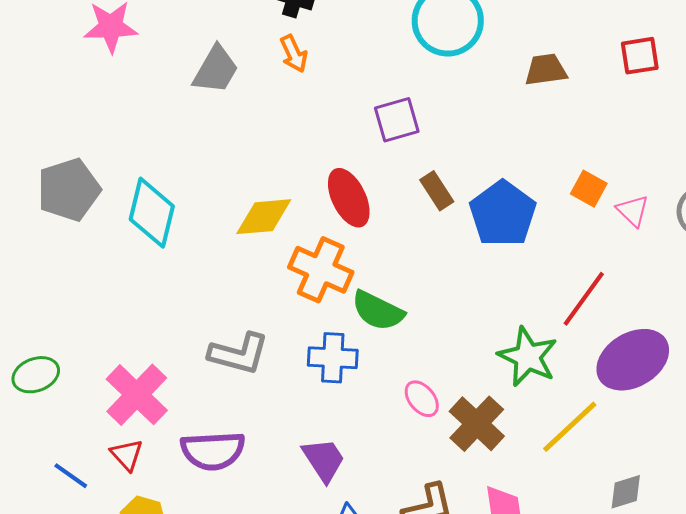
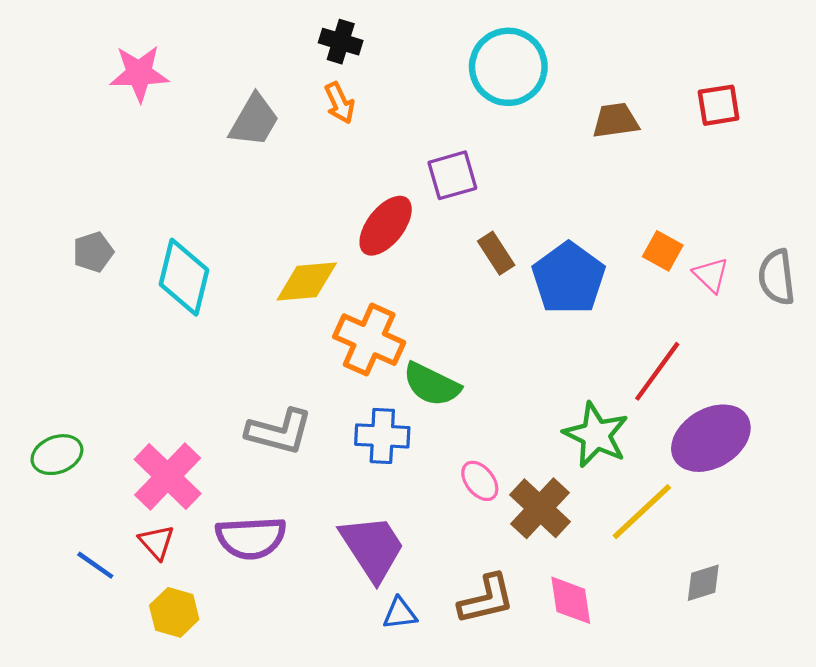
gray pentagon: (69, 190) -> (93, 252), size x0.6
red ellipse: (349, 198) -> (386, 226), moved, turned 64
purple trapezoid: (324, 460) -> (372, 548), size x1.4

